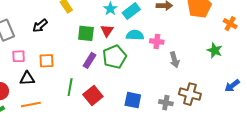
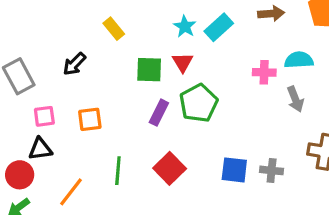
cyan semicircle: (135, 35) -> (299, 60), moved
black triangle: (27, 78) -> (40, 149), moved
green line: (70, 87) -> (118, 171), moved
gray cross: (166, 103) -> (272, 170), moved
orange line: (31, 105) -> (71, 192), turned -36

